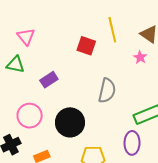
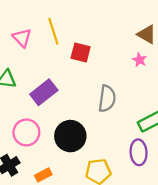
yellow line: (112, 30) -> (53, 31), moved
pink triangle: (26, 37) -> (22, 38), moved
purple rectangle: (49, 80) -> (44, 92), size x1.4

